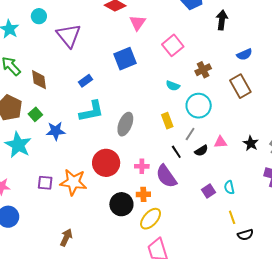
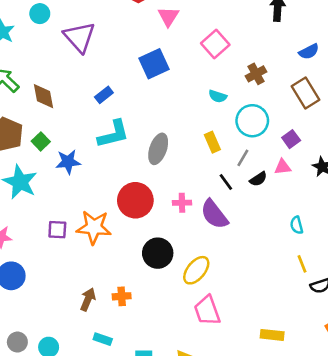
purple square: (209, 191) -> (291, 139), moved
orange cross: (143, 194) -> (122, 296), moved

